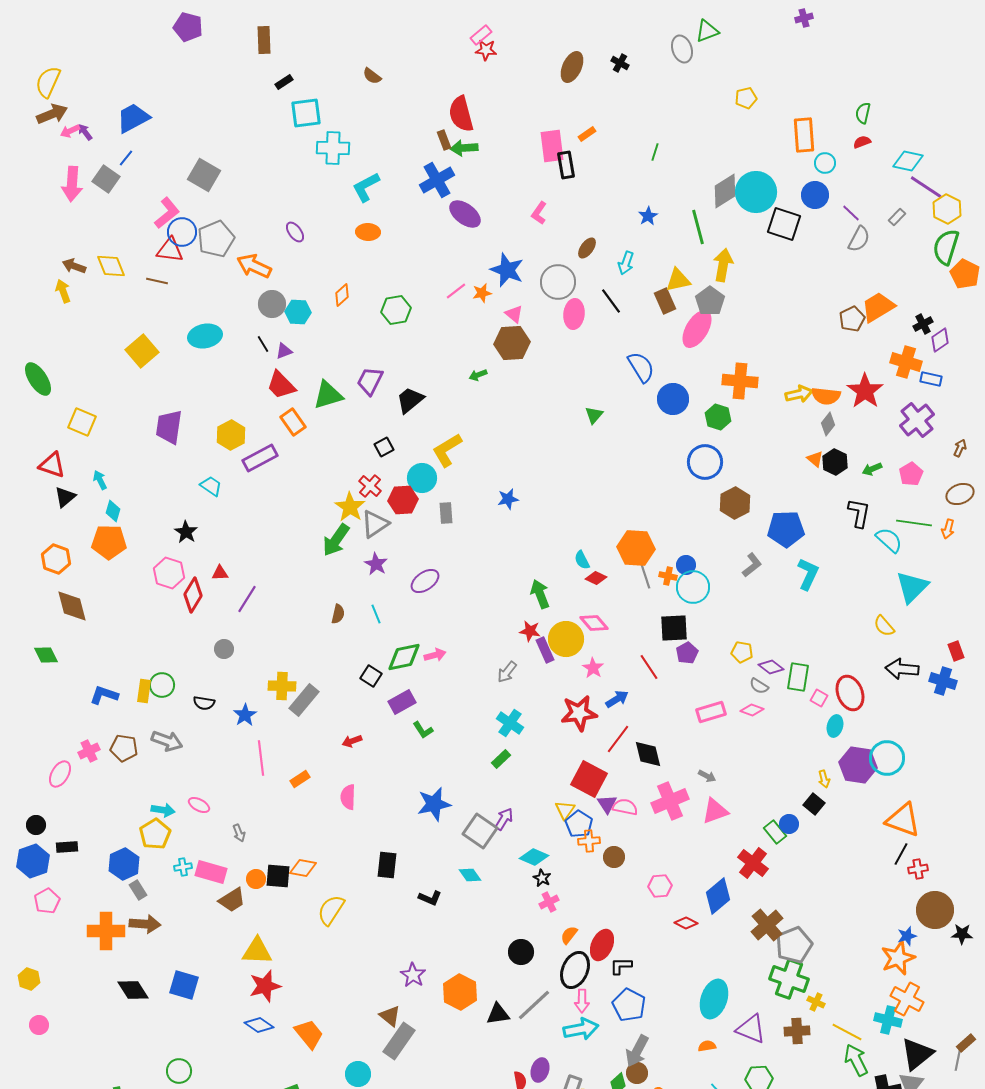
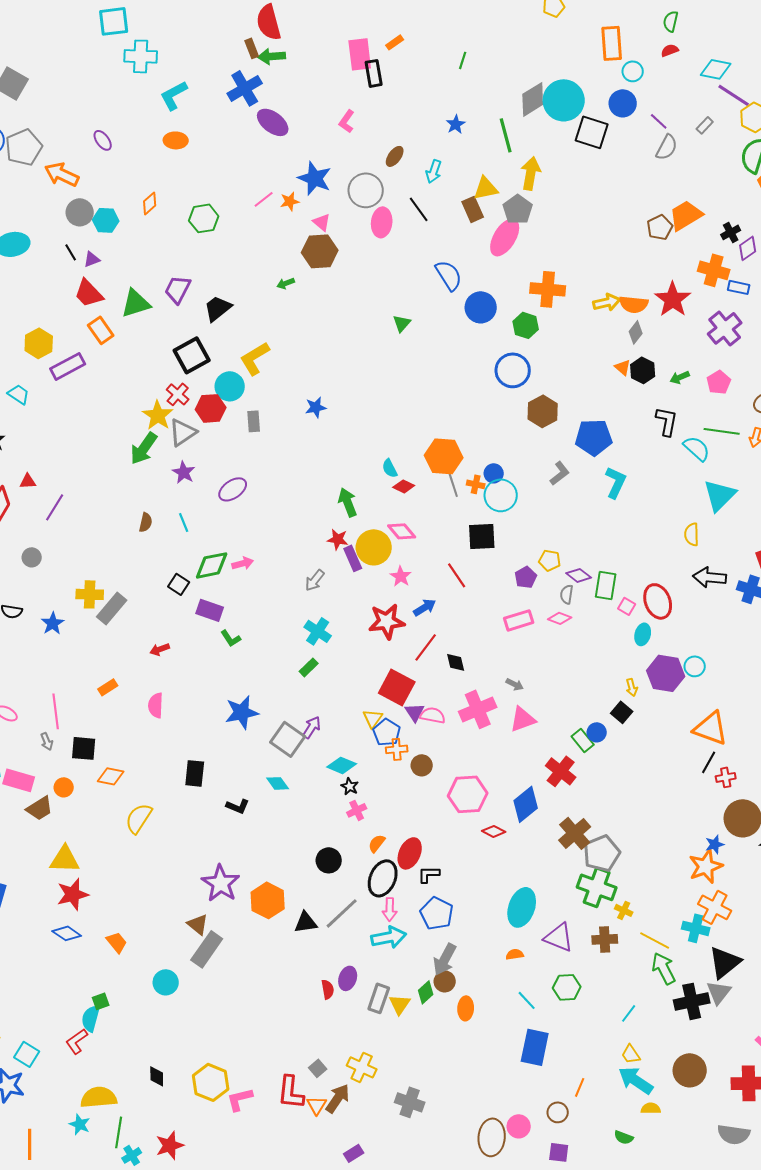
black square: (384, 447) -> (192, 355), size x1.8
yellow semicircle: (884, 626) -> (692, 534), turned 40
purple pentagon: (687, 653) -> (526, 577), moved
gray semicircle: (759, 686) -> (567, 594), turned 66
purple rectangle: (402, 702) -> (210, 610), turned 48
black diamond: (648, 754) -> (456, 662), size x0.7
pink line: (261, 758) -> (56, 711), moved
cyan circle: (887, 758) -> (695, 666), size x0.6
black square: (278, 876) -> (84, 748), moved
pink hexagon: (660, 886) -> (468, 794), size x1.6
purple star: (413, 975) -> (221, 883), size x1.5
orange trapezoid: (309, 1034) -> (117, 942), size x0.7

